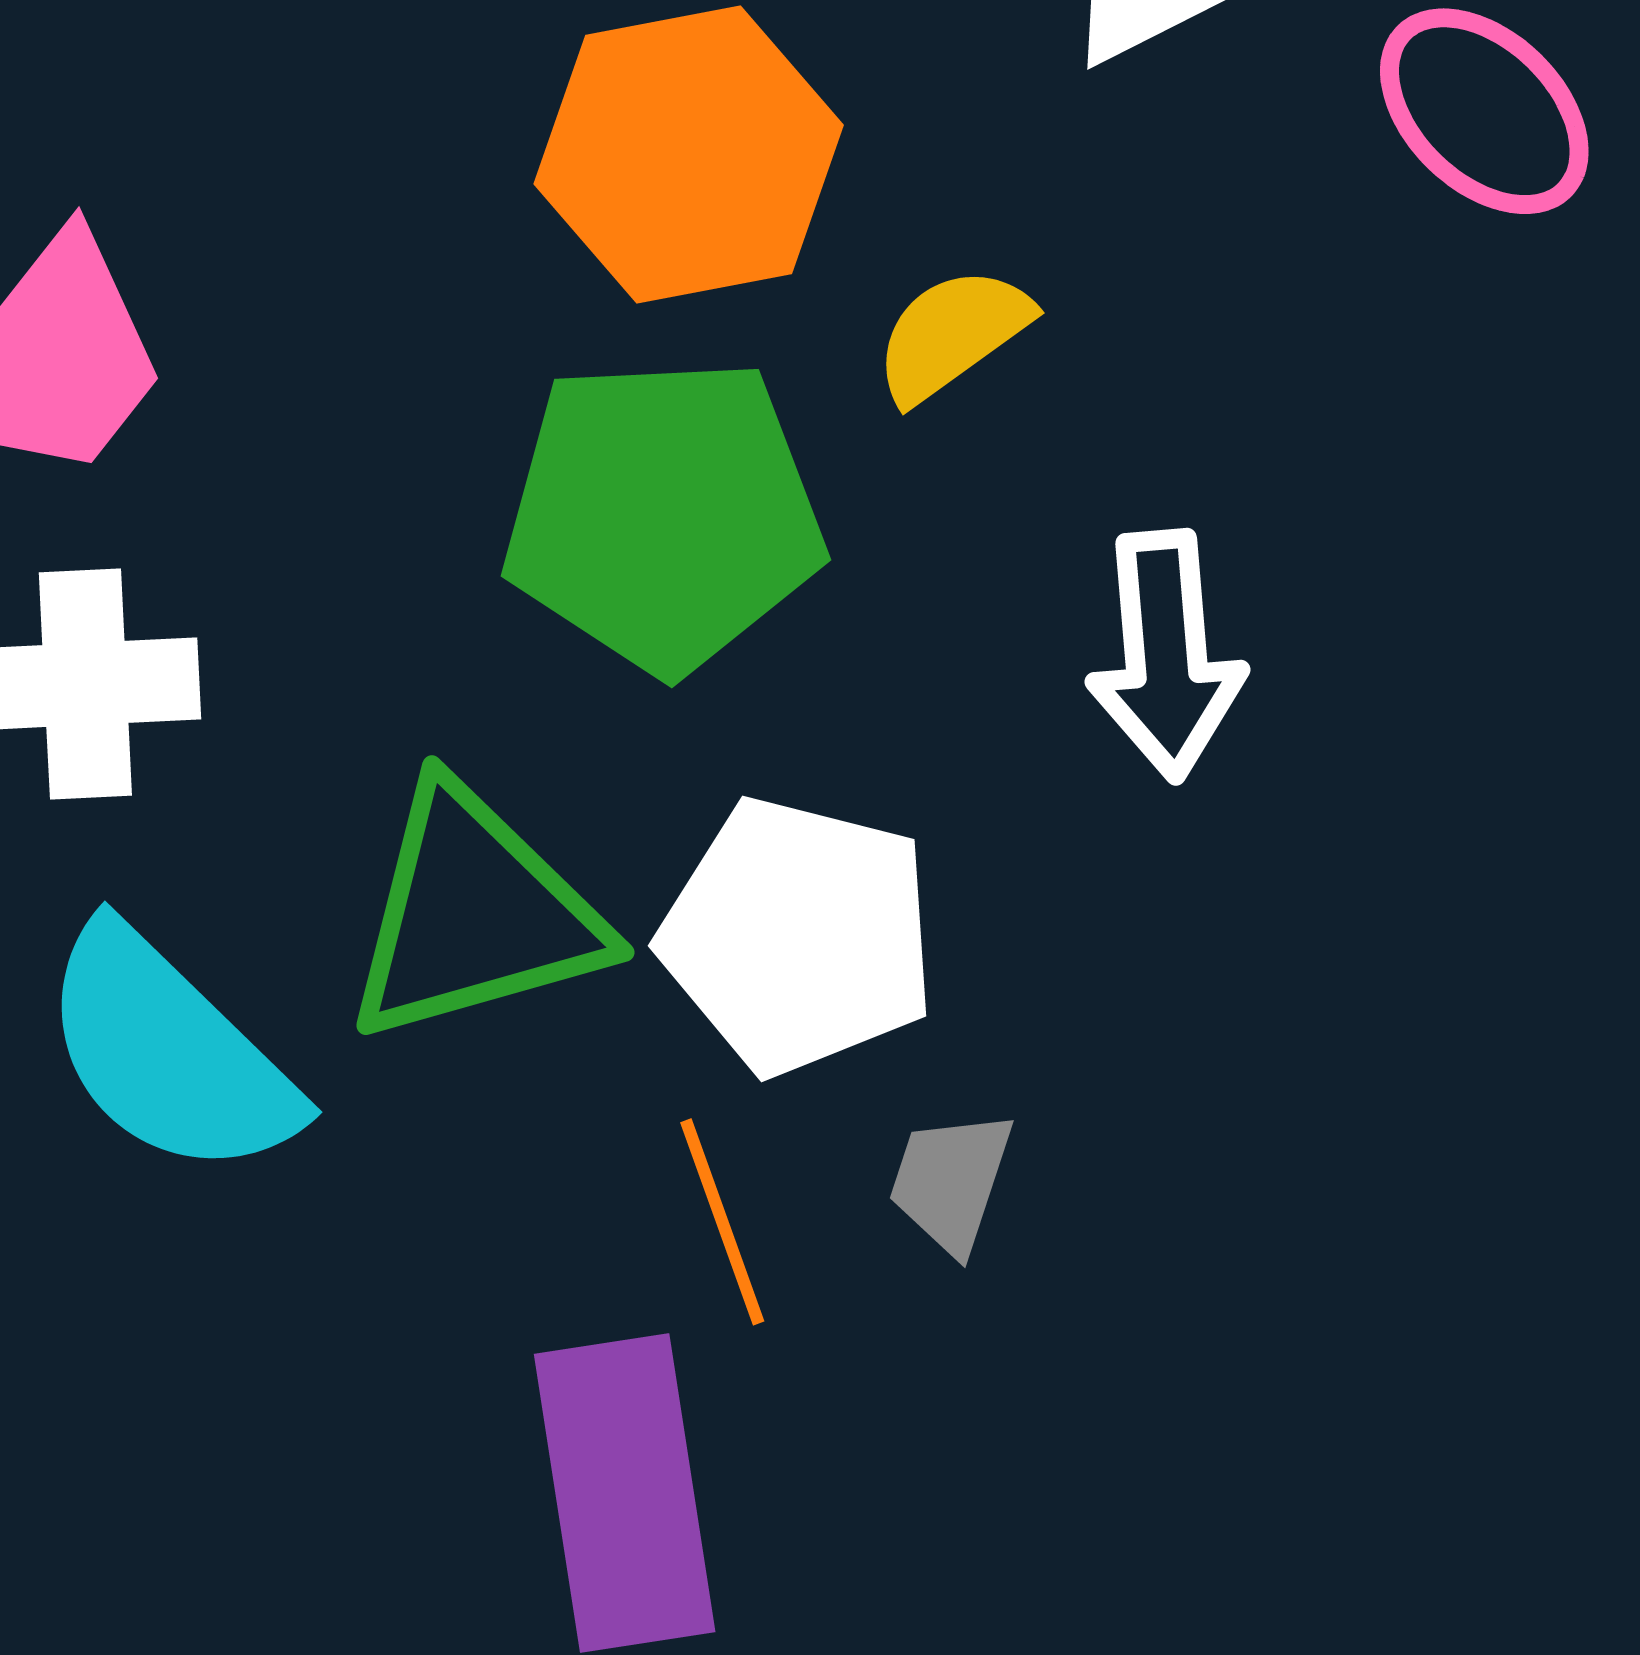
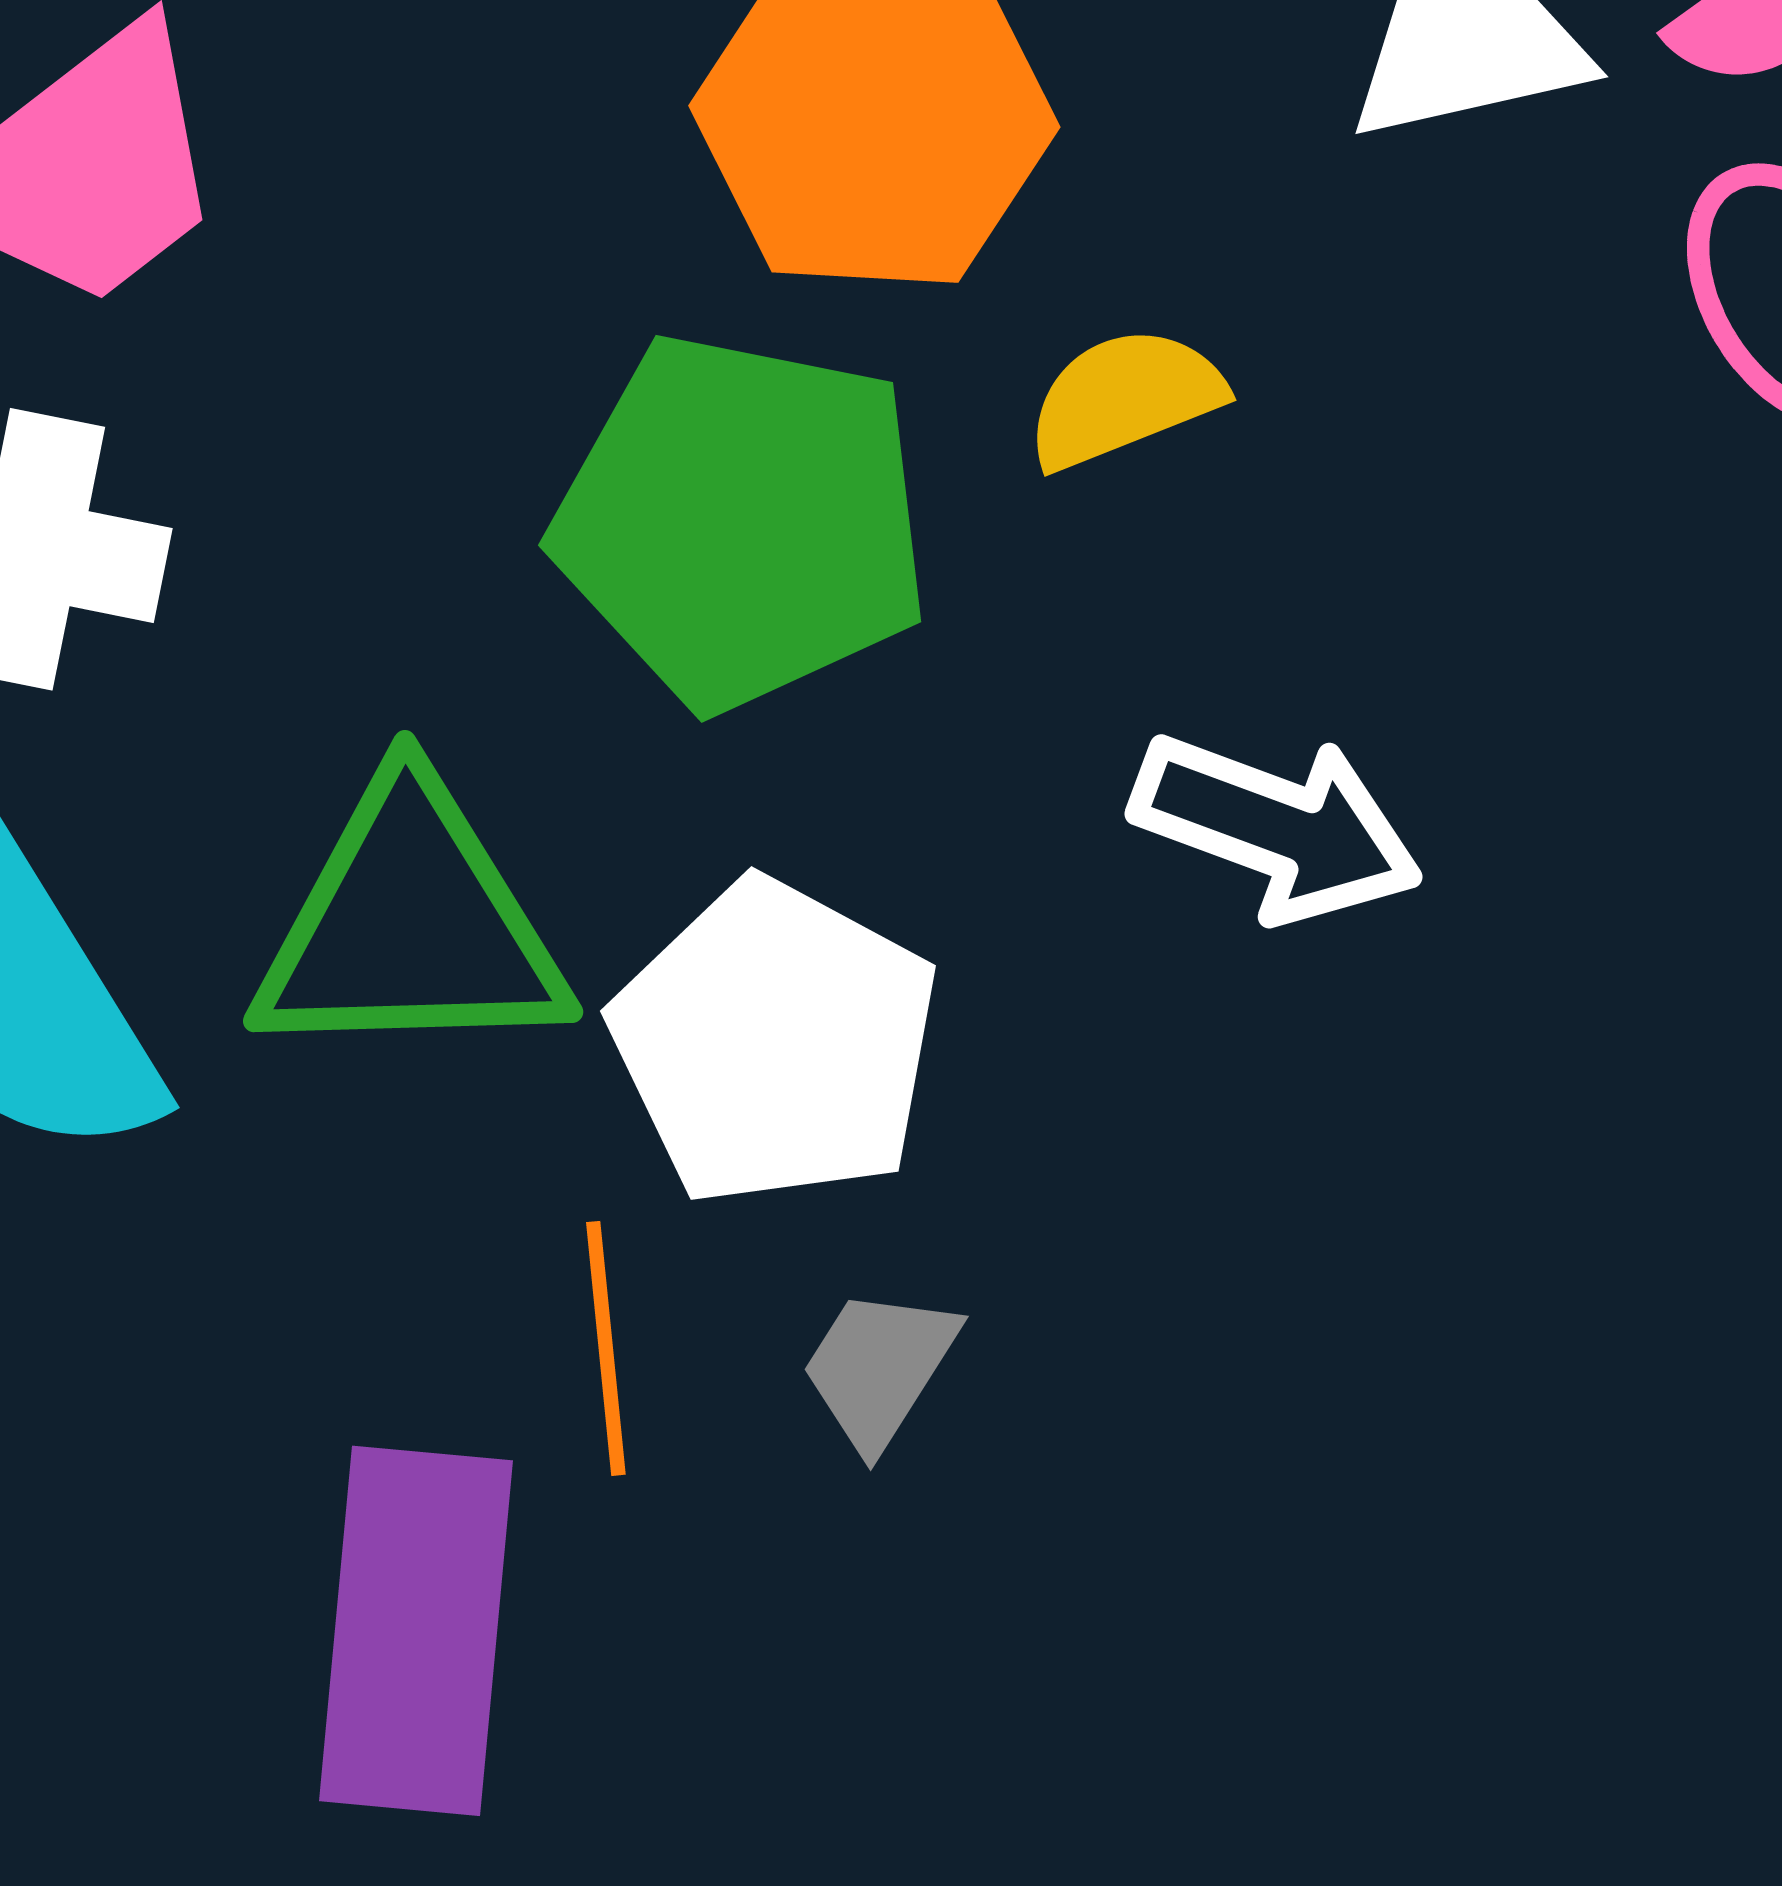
white arrow: (1166, 655) -> (1277, 827), turned -79

